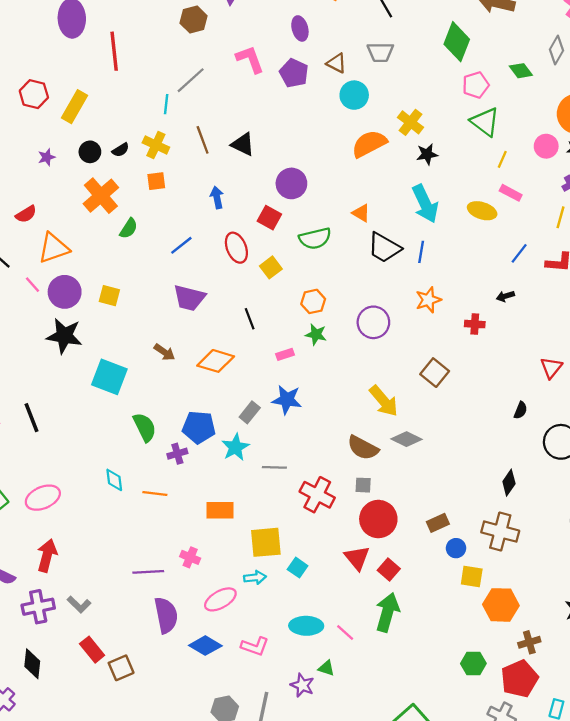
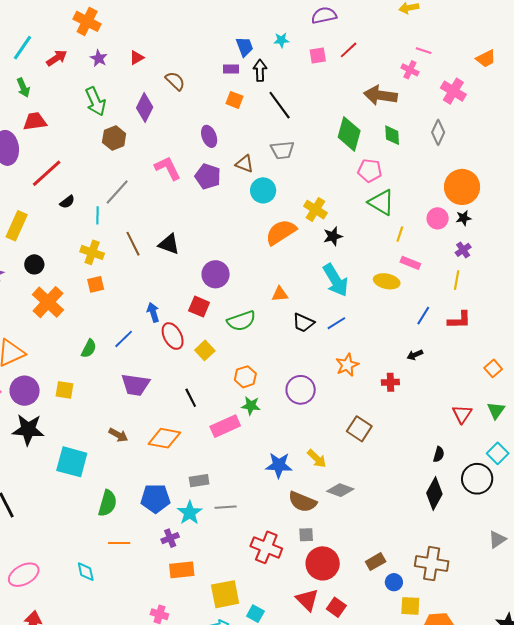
red line: (114, 51) -> (47, 173), turned 60
green diamond: (521, 71) -> (392, 135), moved, turned 40
pink pentagon: (476, 85) -> (370, 171), turned 30
black semicircle: (121, 150) -> (67, 202), moved
blue arrow: (217, 197) -> (153, 312), moved
orange triangle: (361, 213) -> (280, 294), turned -30
green semicircle: (129, 228) -> (89, 349), moved
black trapezoid: (384, 248) -> (303, 323), size x0.7
blue line: (421, 252) -> (336, 323), turned 54
pink rectangle: (285, 354) -> (225, 426), size x1.8
blue star: (287, 400) -> (279, 465), moved
yellow arrow: (384, 401) -> (317, 459), size x0.7
gray rectangle: (250, 412) -> (199, 481), turned 48
green semicircle: (145, 427) -> (107, 503), turned 48
purple cross: (177, 454) -> (170, 538), moved
gray line: (274, 467) -> (226, 507), moved
cyan diamond: (114, 480) -> (86, 572), moved
black diamond: (509, 483) -> (434, 493), moved, size x1.4
orange line: (155, 494) -> (119, 543), moved

